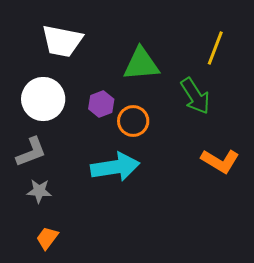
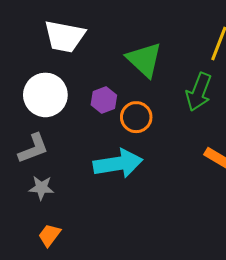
green triangle: (141, 64) -> (144, 60), turned 48
green arrow: (195, 96) -> (199, 92), turned 54

